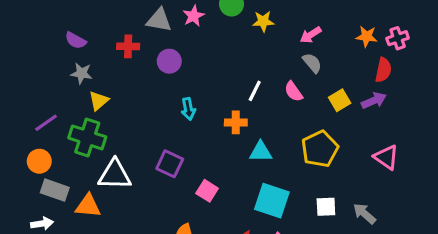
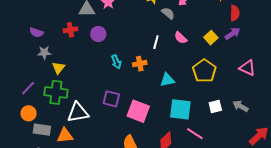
gray semicircle: (312, 63) -> (168, 13), moved
orange cross: (236, 122) -> (140, 64), moved
pink square: (207, 191) -> (138, 111), size x1.6

